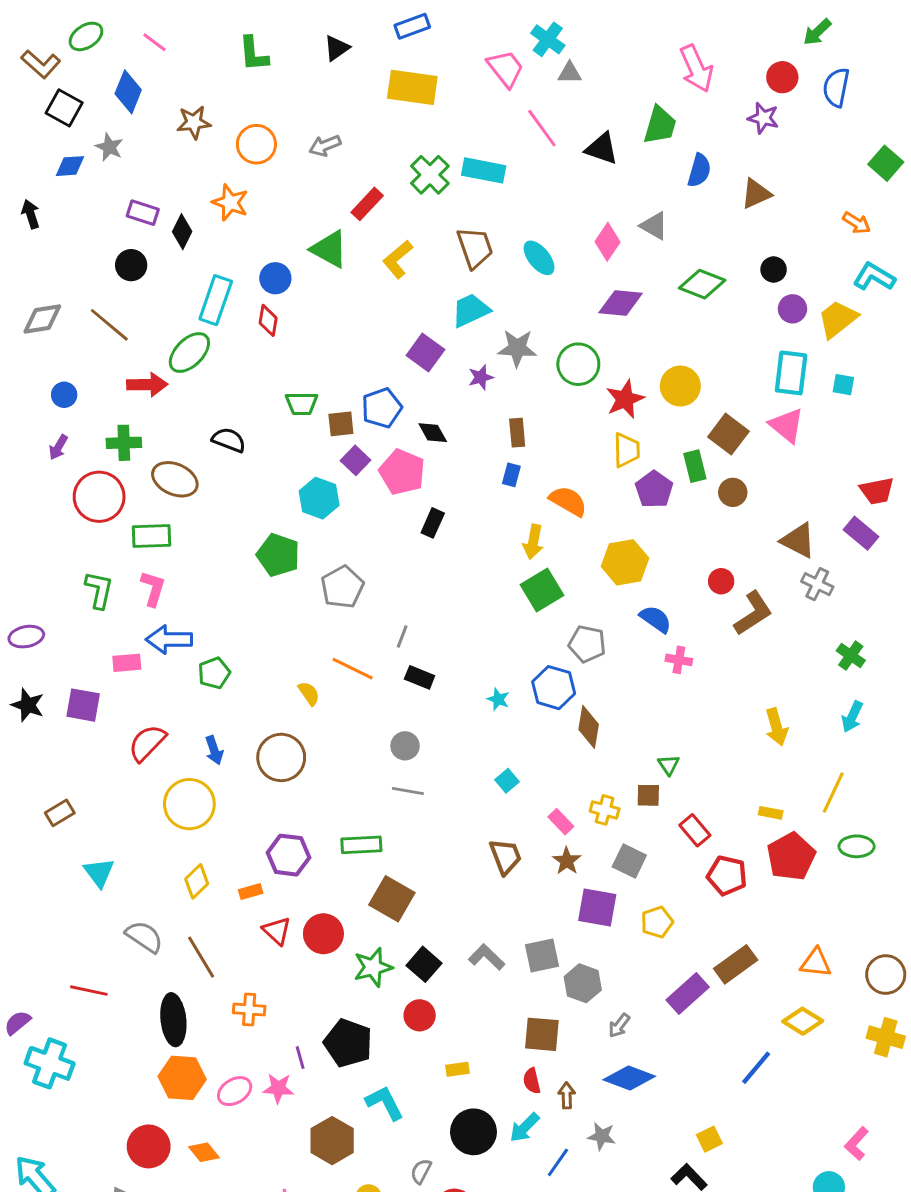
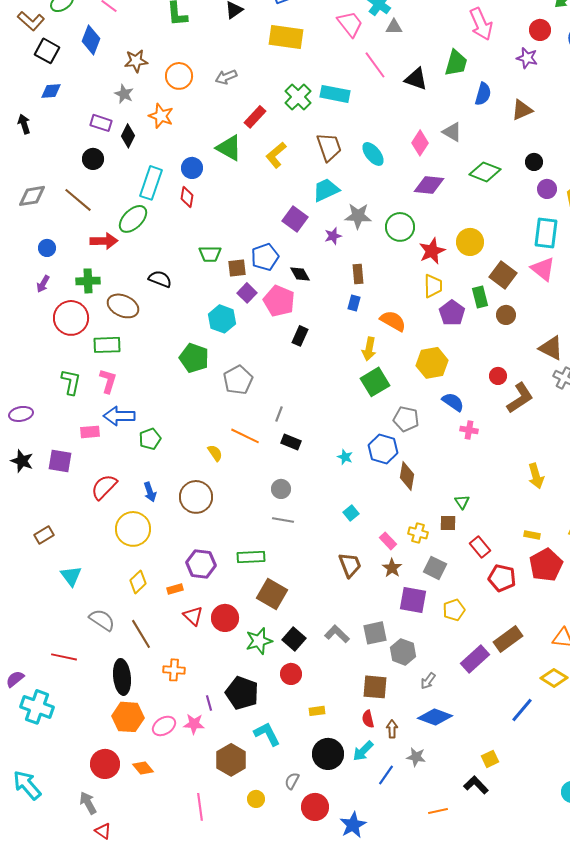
gray star: (109, 147) -> (124, 94), moved

